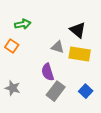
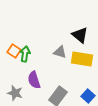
green arrow: (23, 24) -> (25, 54), moved, turned -70
purple semicircle: (48, 72) -> (34, 80), moved

